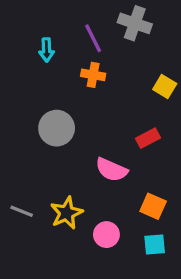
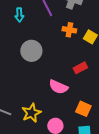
orange cross: (93, 75) -> (69, 30), moved
gray circle: (57, 128) -> (31, 51), moved

